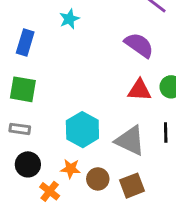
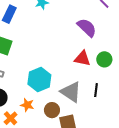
brown circle: (98, 179) -> (52, 110), moved

